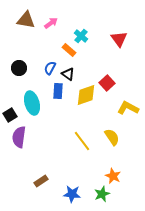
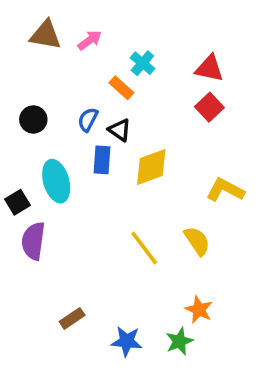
red triangle: (119, 39) -> (209, 68), turned -42
red square: (107, 83) -> (209, 107), moved

